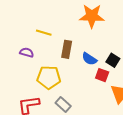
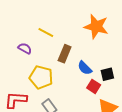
black square: (113, 60) -> (107, 74), turned 32

